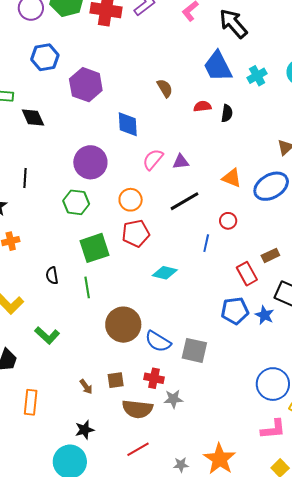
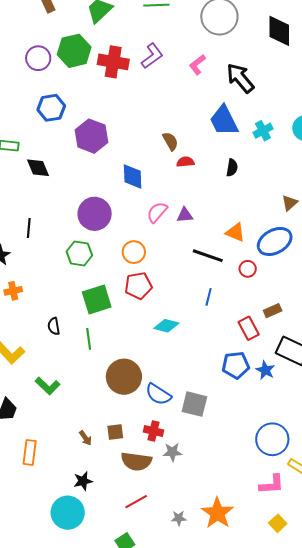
red semicircle: (202, 106) -> (185, 162), moved
black line: (185, 201) -> (208, 256), moved, turned 48
red circle: (228, 221) -> (248, 269), moved

